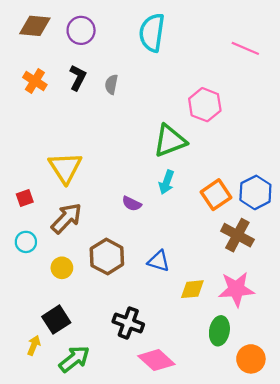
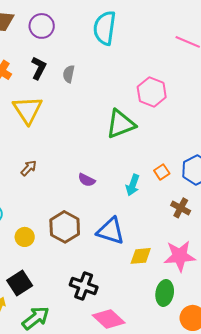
yellow triangle: (65, 168) -> (28, 110), moved
cyan arrow: (167, 182) -> (133, 185), moved
orange square: (216, 195) -> (162, 172), size x0.6
brown arrow: (66, 218) -> (29, 168), moved, size x0.6
brown cross: (237, 235) -> (181, 208), size x0.7
blue triangle: (159, 261) -> (111, 231), size x1.4

